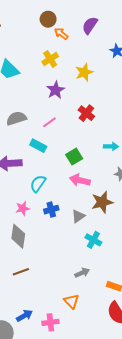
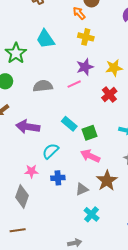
orange arrow: (61, 34) -> (79, 13), moved
yellow cross: (50, 59) -> (86, 37), turned 35
yellow star: (84, 72) -> (114, 68), moved
pink line: (49, 122) -> (74, 84), moved
cyan rectangle: (38, 146) -> (69, 124), moved
brown star: (102, 202) -> (107, 181), turned -30

